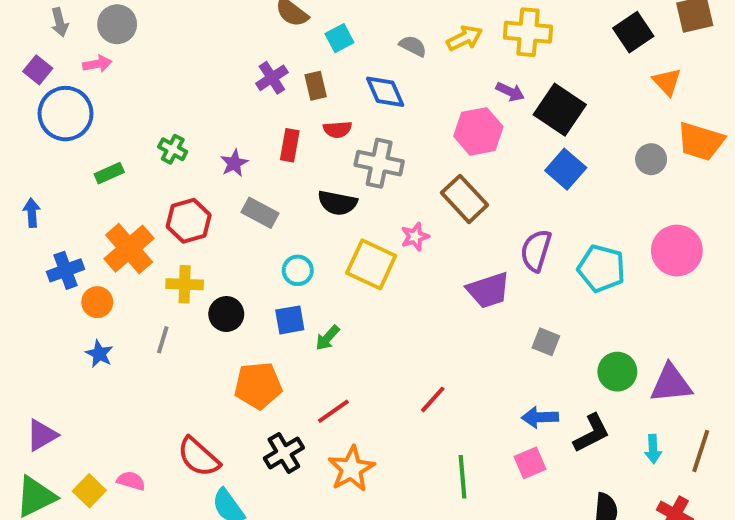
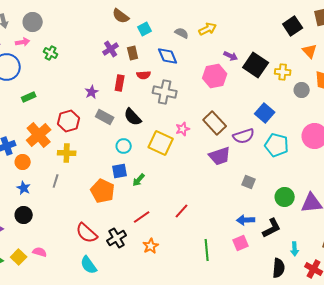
yellow cross: (528, 32) -> (283, 72), moved, size x0.7
green cross: (173, 149) -> (51, 53), moved
blue square: (566, 169) -> (265, 113), moved
brown rectangle: (464, 199) -> (215, 123), moved
black semicircle: (337, 203) -> (133, 117), moved, turned 36
purple semicircle: (536, 251) -> (244, 136), turned -125
black circle: (226, 314) -> (24, 215), moved
orange pentagon: (258, 385) -> (103, 191), moved, turned 30
red line: (433, 399) -> (182, 211), moved
cyan arrow: (653, 449) -> (295, 249), moved
red semicircle: (198, 457) -> (87, 233), moved
orange star: (351, 469) -> (151, 246), size x0.7

